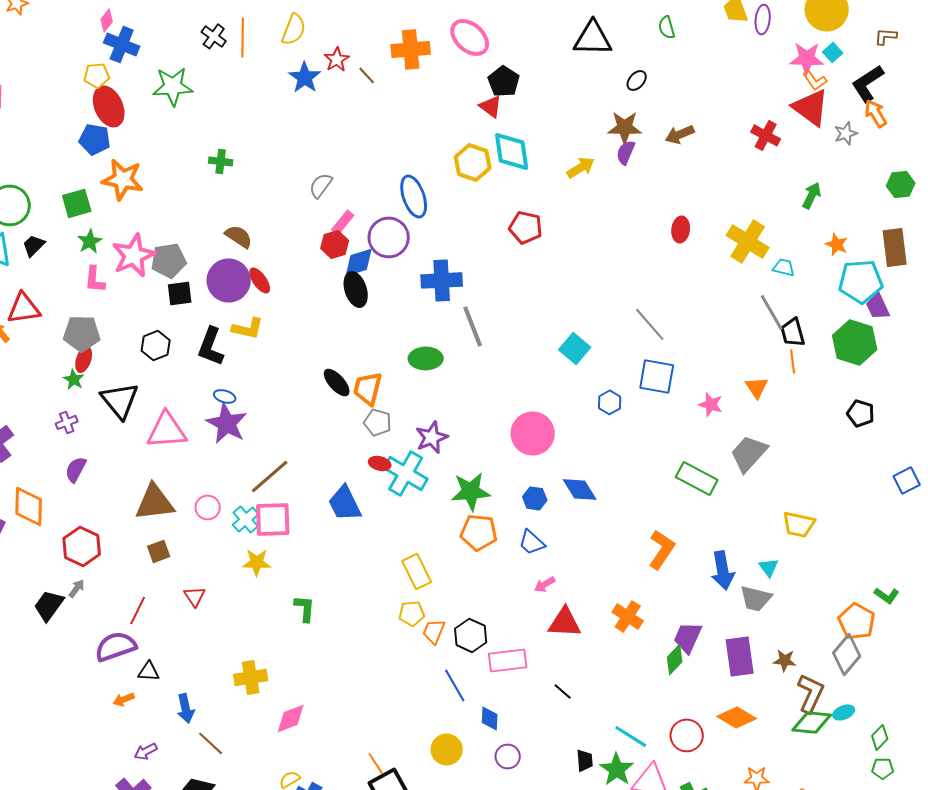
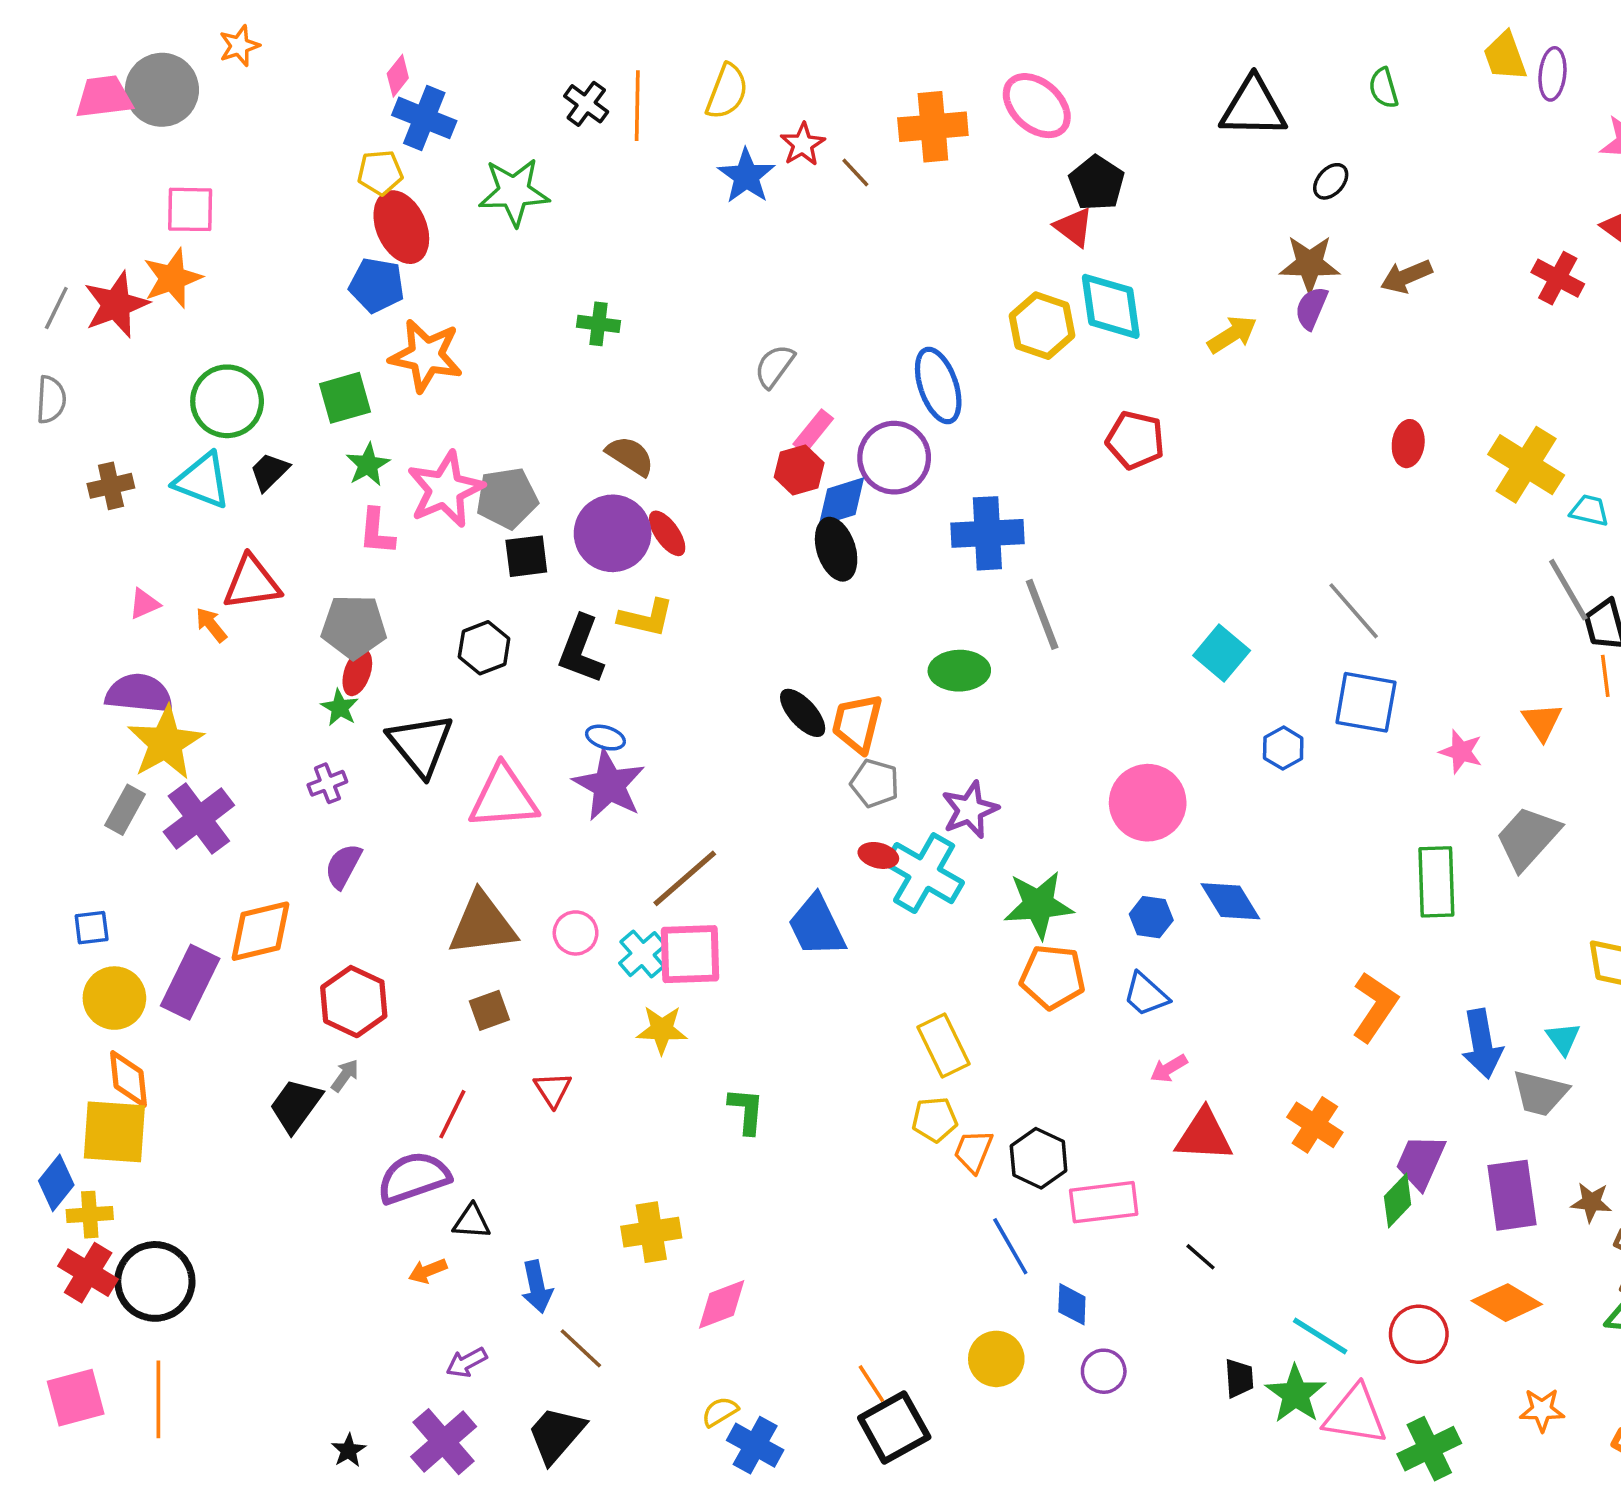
green rectangle: (697, 478) -> (1436, 882), turned 60
orange diamond: (29, 506) -> (261, 931), turned 75

